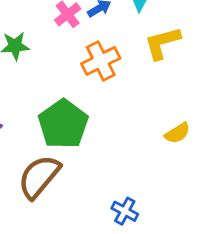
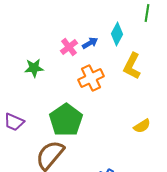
yellow L-shape: (162, 43) -> (132, 66), turned -48

